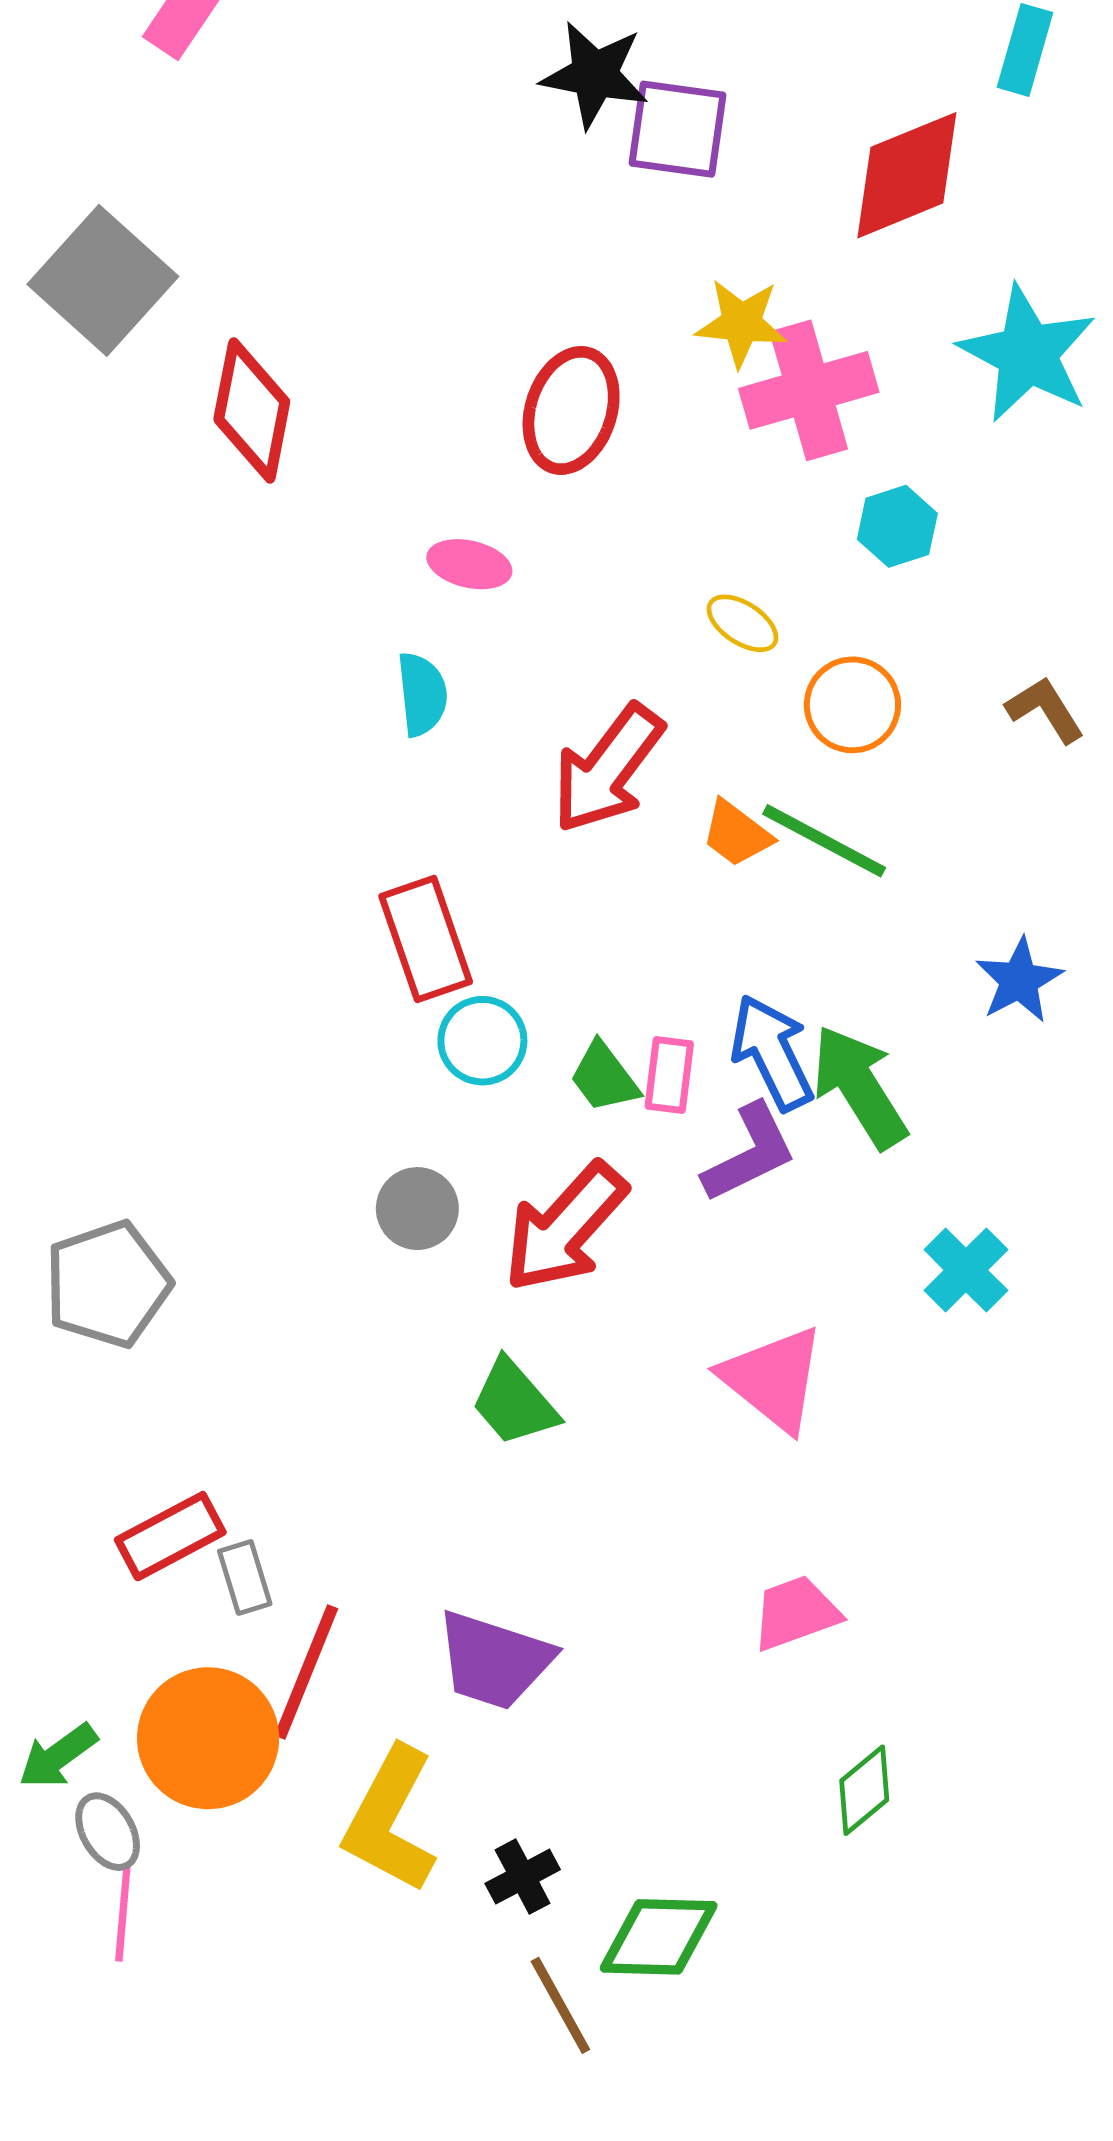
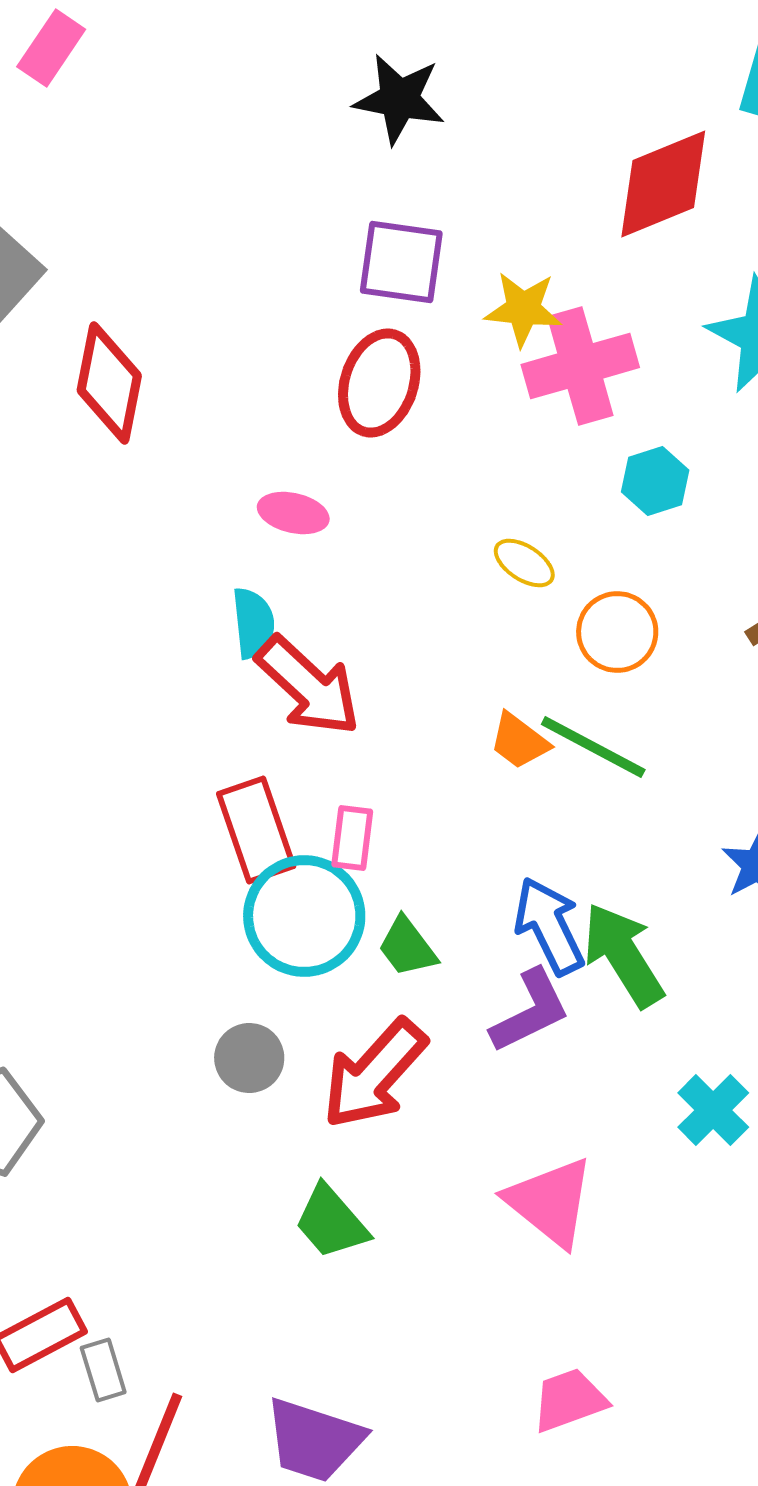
purple square: (677, 129) -> (401, 262), moved
red arrow: (608, 769) -> (308, 686), moved, turned -84
cyan circle: (482, 1041) -> (304, 916), size x1.6
pink rectangle: (669, 1075) -> (352, 838), moved

